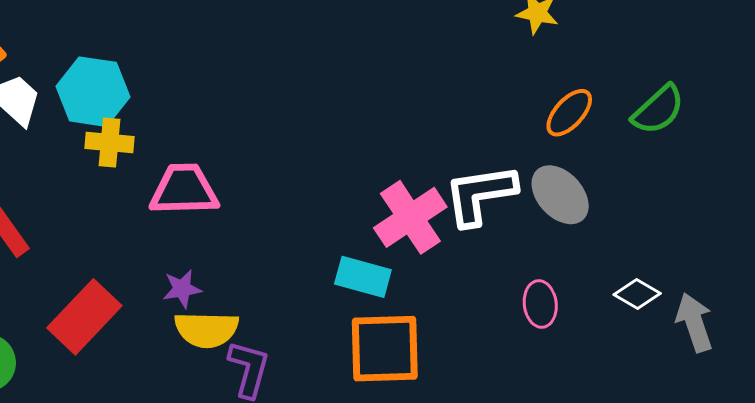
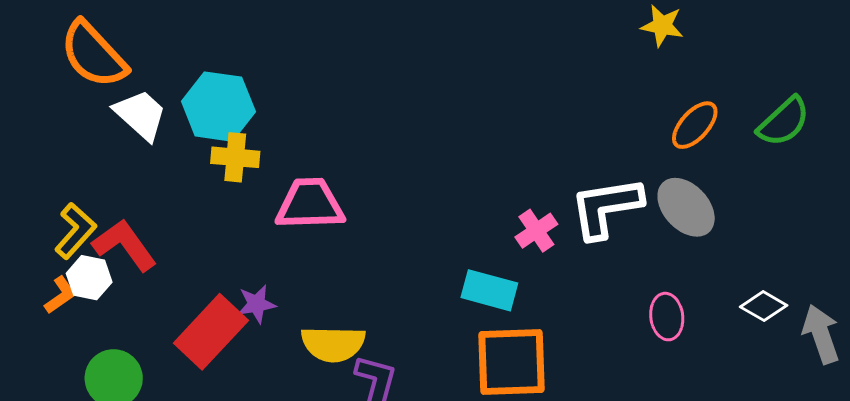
pink cross: (410, 217) -> (536, 231), size x0.6
purple star: (182, 289) -> (257, 304), moved

